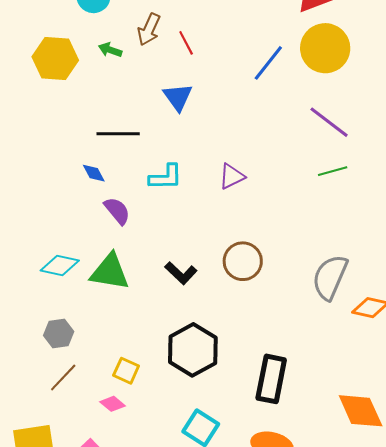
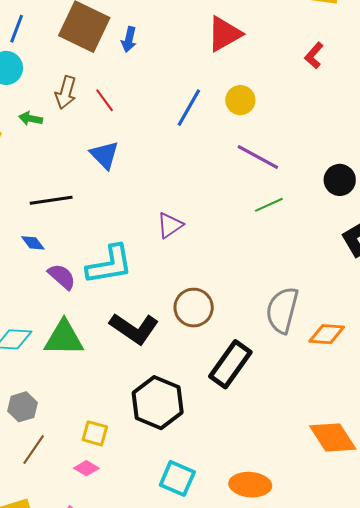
yellow circle: (325, 48) -> (240, 100), moved, size x0.6
cyan L-shape: (166, 177) -> (109, 265), moved, size x1.4
black L-shape: (181, 273) -> (134, 328), size x1.5
black rectangle: (271, 379) -> (230, 364), moved, turned 33

